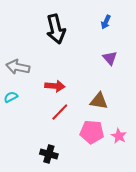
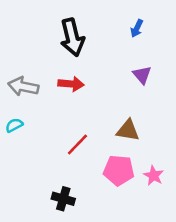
red arrow: (55, 86) -> (71, 84), moved

